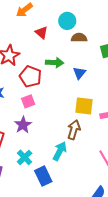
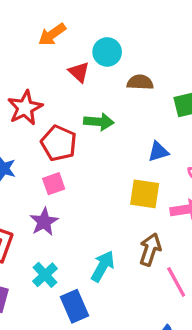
cyan circle: (67, 21) -> (107, 52), moved
blue triangle: (79, 73) -> (158, 152), moved, turned 32
brown arrow: (74, 130) -> (150, 249), moved

